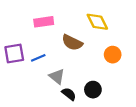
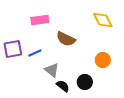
yellow diamond: (97, 22) -> (103, 20), moved
orange circle: (113, 55) -> (103, 60), moved

